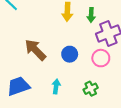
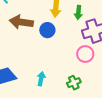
brown arrow: (35, 50) -> (21, 22), moved, turned -40
blue circle: (70, 54) -> (47, 30), moved

